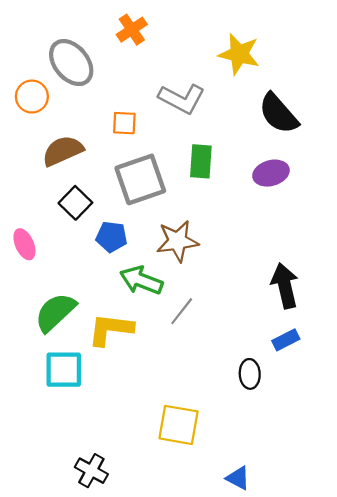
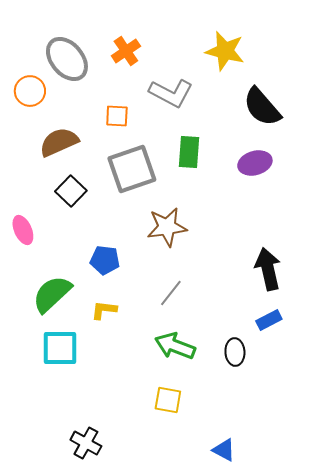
orange cross: (132, 30) -> (126, 51), moved
blue pentagon: (112, 237) -> (105, 260), moved
green arrow: (141, 280) -> (175, 346), moved
yellow L-shape: (111, 329) -> (104, 310), size x0.6
yellow square: (179, 425) -> (168, 400), size x0.7

